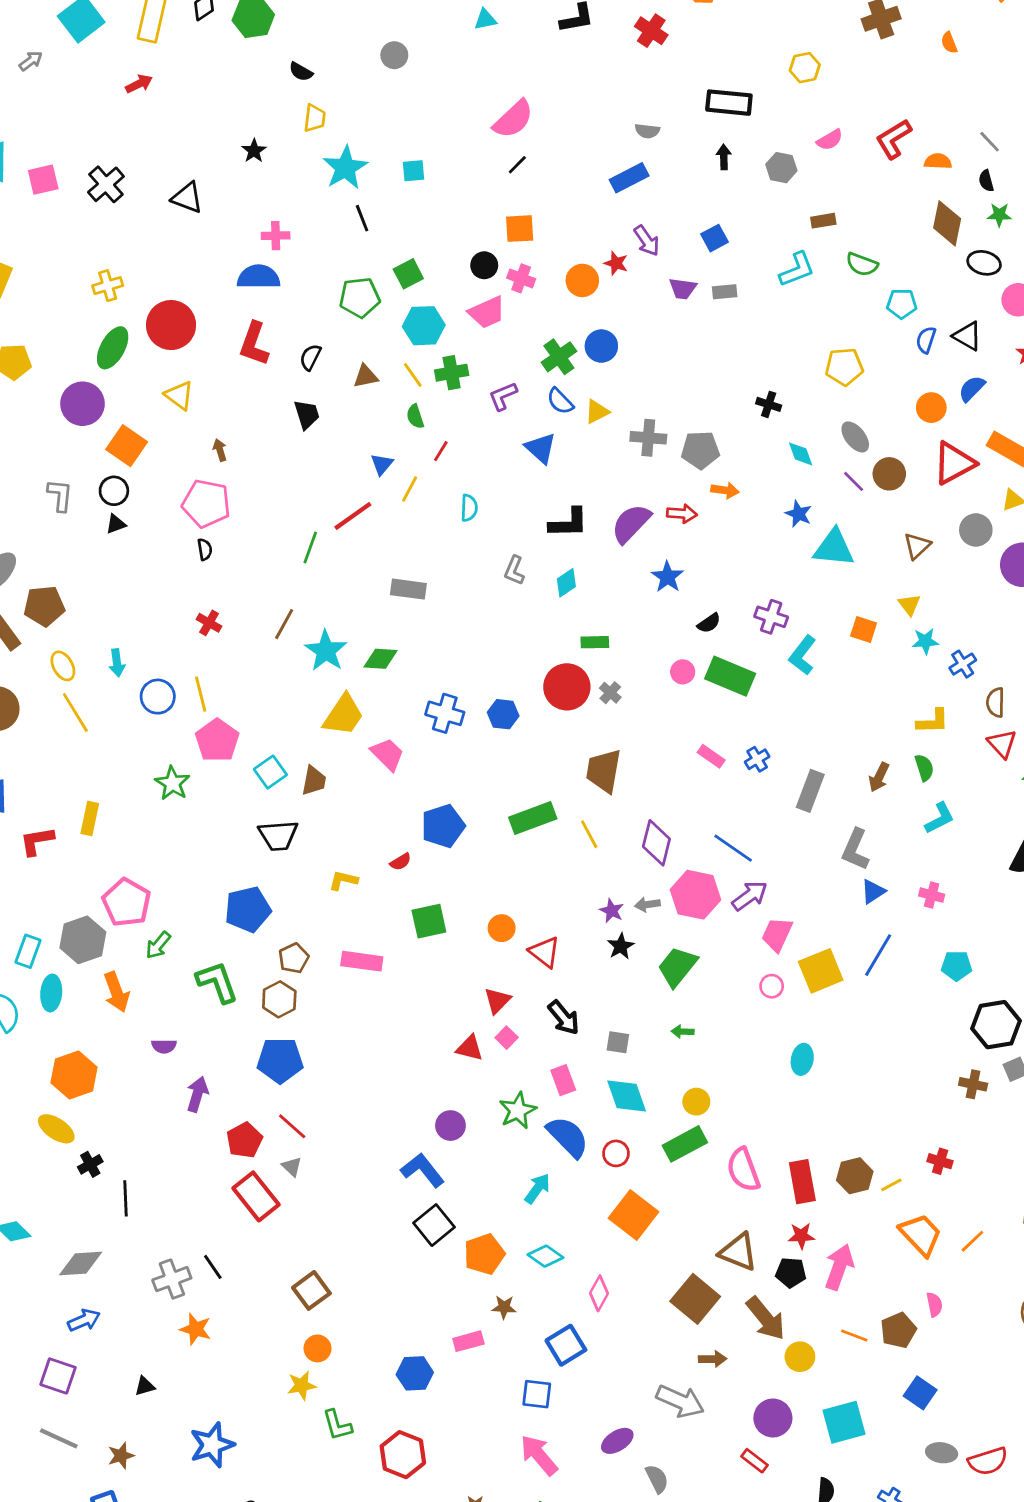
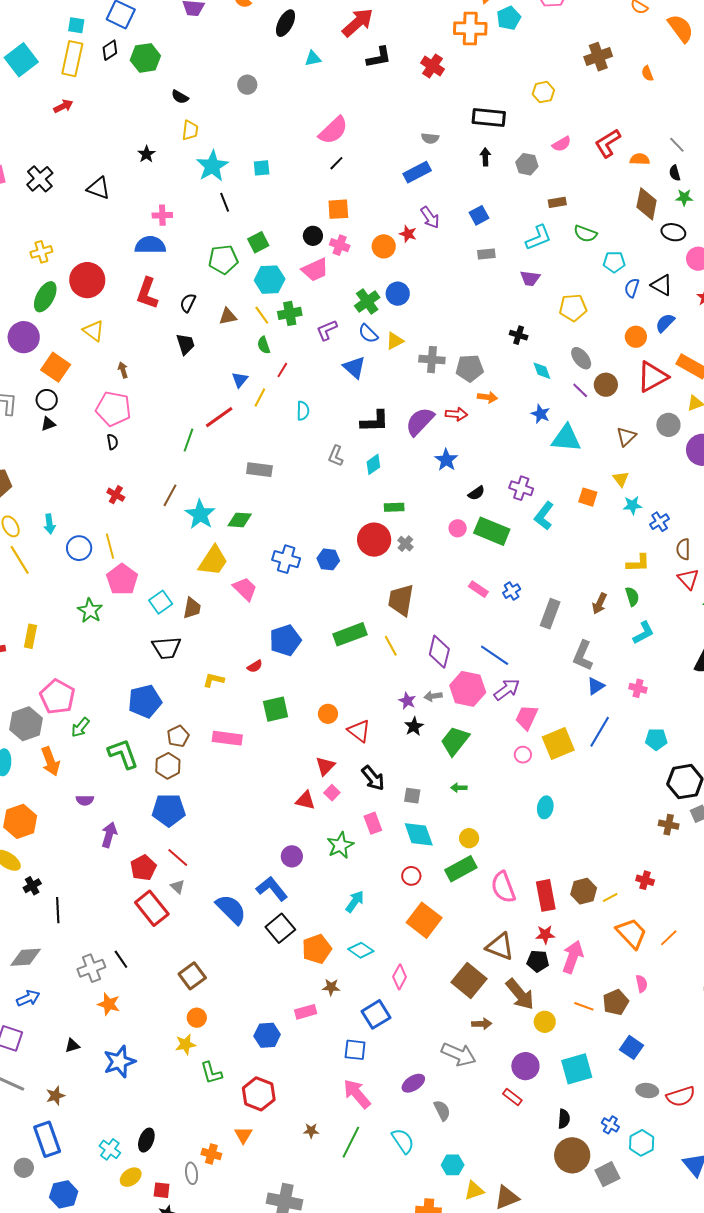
purple trapezoid: (683, 289) -> (530, 278), moved
blue semicircle: (568, 1137) -> (231, 909), moved
blue star: (212, 1445) -> (119, 1062), moved

